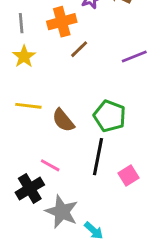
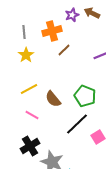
yellow line: (28, 106) -> (29, 89), turned -36
black line: (98, 157) -> (77, 124), turned 35
pink line: (50, 165) -> (32, 115), moved

